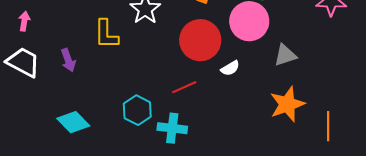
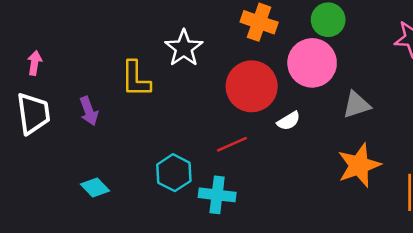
white trapezoid: (23, 62) -> (33, 113), turned 54
cyan diamond: (73, 122) -> (95, 187), size x0.7

